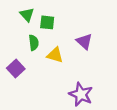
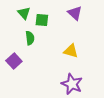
purple triangle: (84, 42) -> (75, 13), moved
yellow triangle: (55, 55) -> (71, 51), moved

